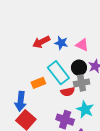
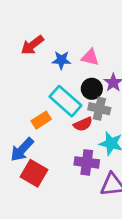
red arrow: (41, 42) -> (32, 45), moved
gray cross: (82, 83) -> (99, 109), turned 35
blue arrow: (21, 101) -> (22, 150), turned 48

